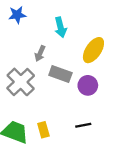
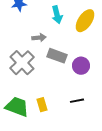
yellow ellipse: (93, 50) -> (85, 21), moved
gray arrow: (40, 53) -> (39, 38), turned -120

